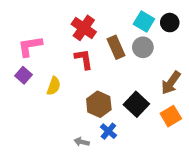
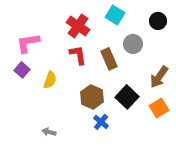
cyan square: (144, 21) -> (115, 15), moved
brown rectangle: (116, 47) -> (109, 59), moved
gray arrow: (82, 142) -> (49, 132), moved

